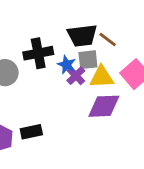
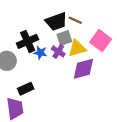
blue star: (67, 65) -> (40, 53), moved
black rectangle: (31, 132) -> (26, 89), moved

